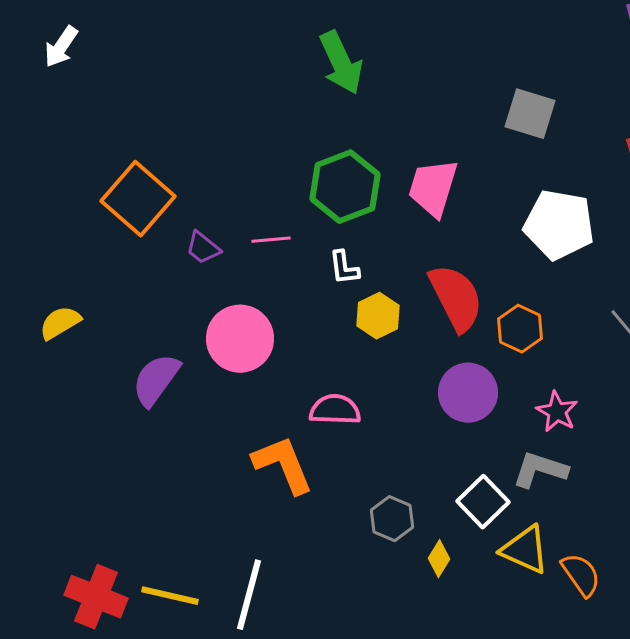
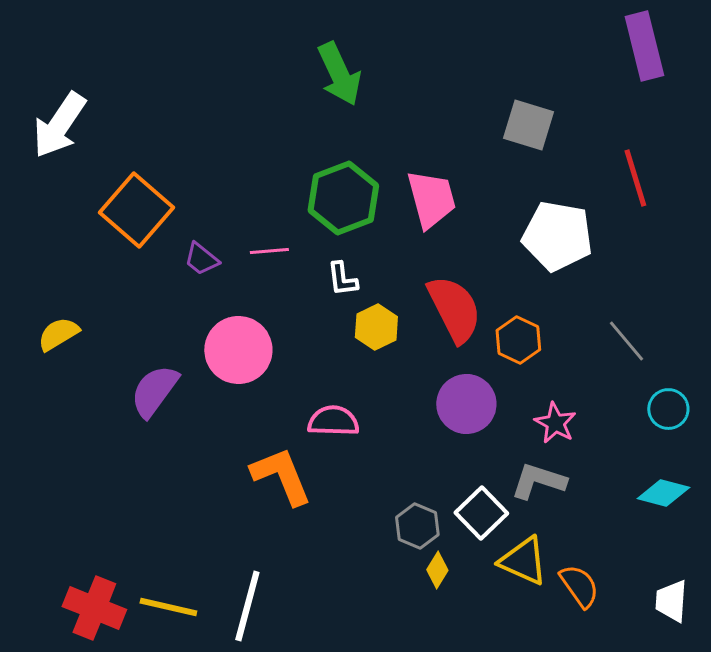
white arrow: (61, 47) -> (59, 125), moved, size x1.6
pink trapezoid: (433, 188) -> (431, 199), turned 148
gray hexagon: (392, 519) -> (417, 526), moved

